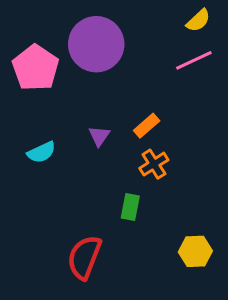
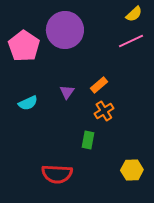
red semicircle: (84, 257) -> (57, 174), turned -108

